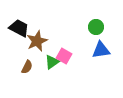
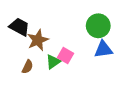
green circle: (96, 27) -> (98, 26), size x1.5

